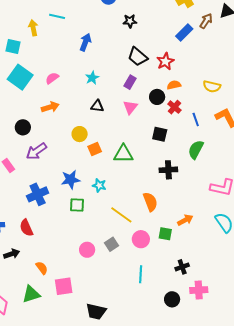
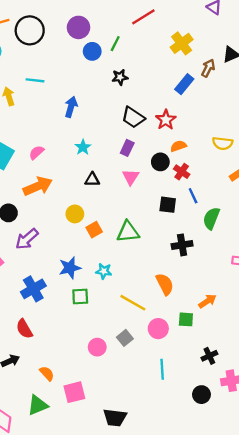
orange arrow: (50, 107) -> (38, 186), size x1.4
blue line: (196, 119) -> (193, 196), moved

